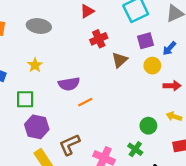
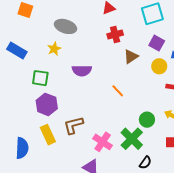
gray ellipse: (39, 26) -> (66, 26), moved
purple square: (145, 41) -> (157, 43), turned 35
orange line: (85, 102) -> (118, 91), moved, turned 64
green cross: (135, 149) -> (132, 139), size x1.6

